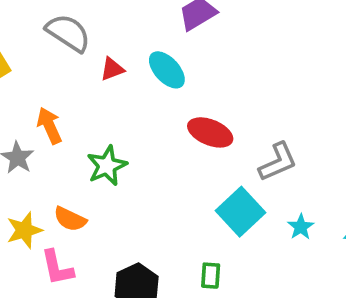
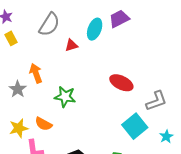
gray semicircle: (68, 33) -> (49, 24), turned 85
cyan ellipse: (167, 70) -> (95, 29), moved, turned 60
green star: (107, 166) -> (65, 97), turned 30

